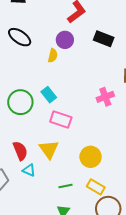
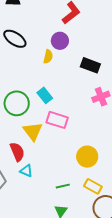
black rectangle: (104, 39) -> (90, 65), moved
yellow triangle: (49, 149) -> (33, 131), moved

